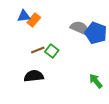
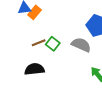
gray semicircle: (80, 28) -> (81, 45), moved

